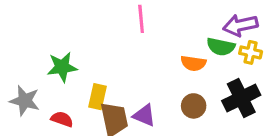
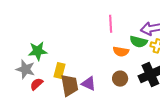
pink line: (141, 19) -> (111, 24), moved
gray star: (25, 101) -> (25, 69), moved
red semicircle: (62, 119) -> (37, 84), turned -64

